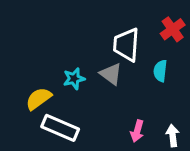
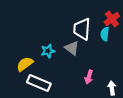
cyan semicircle: (160, 71) -> (105, 34), moved
pink arrow: (137, 131) -> (89, 77), moved

